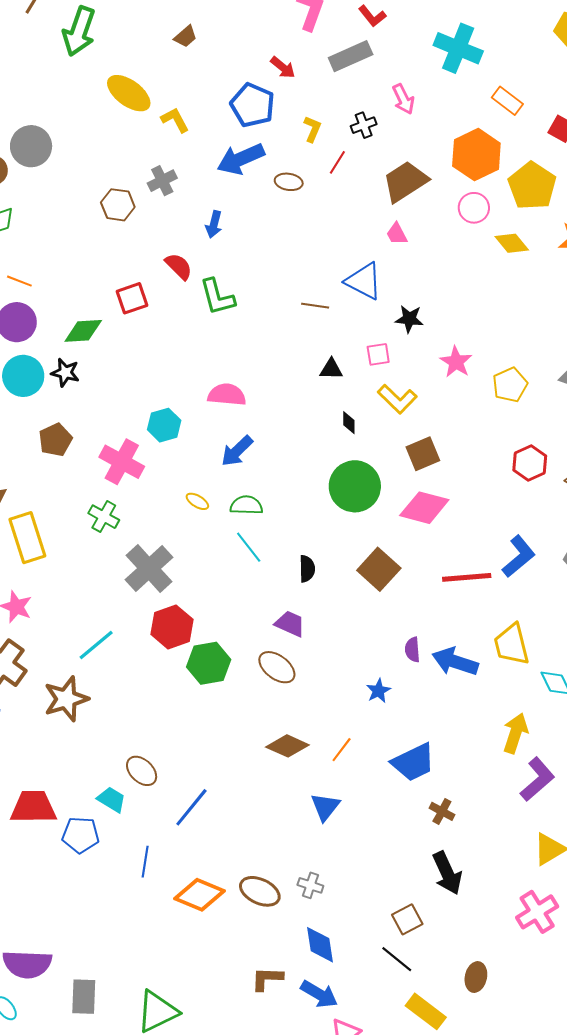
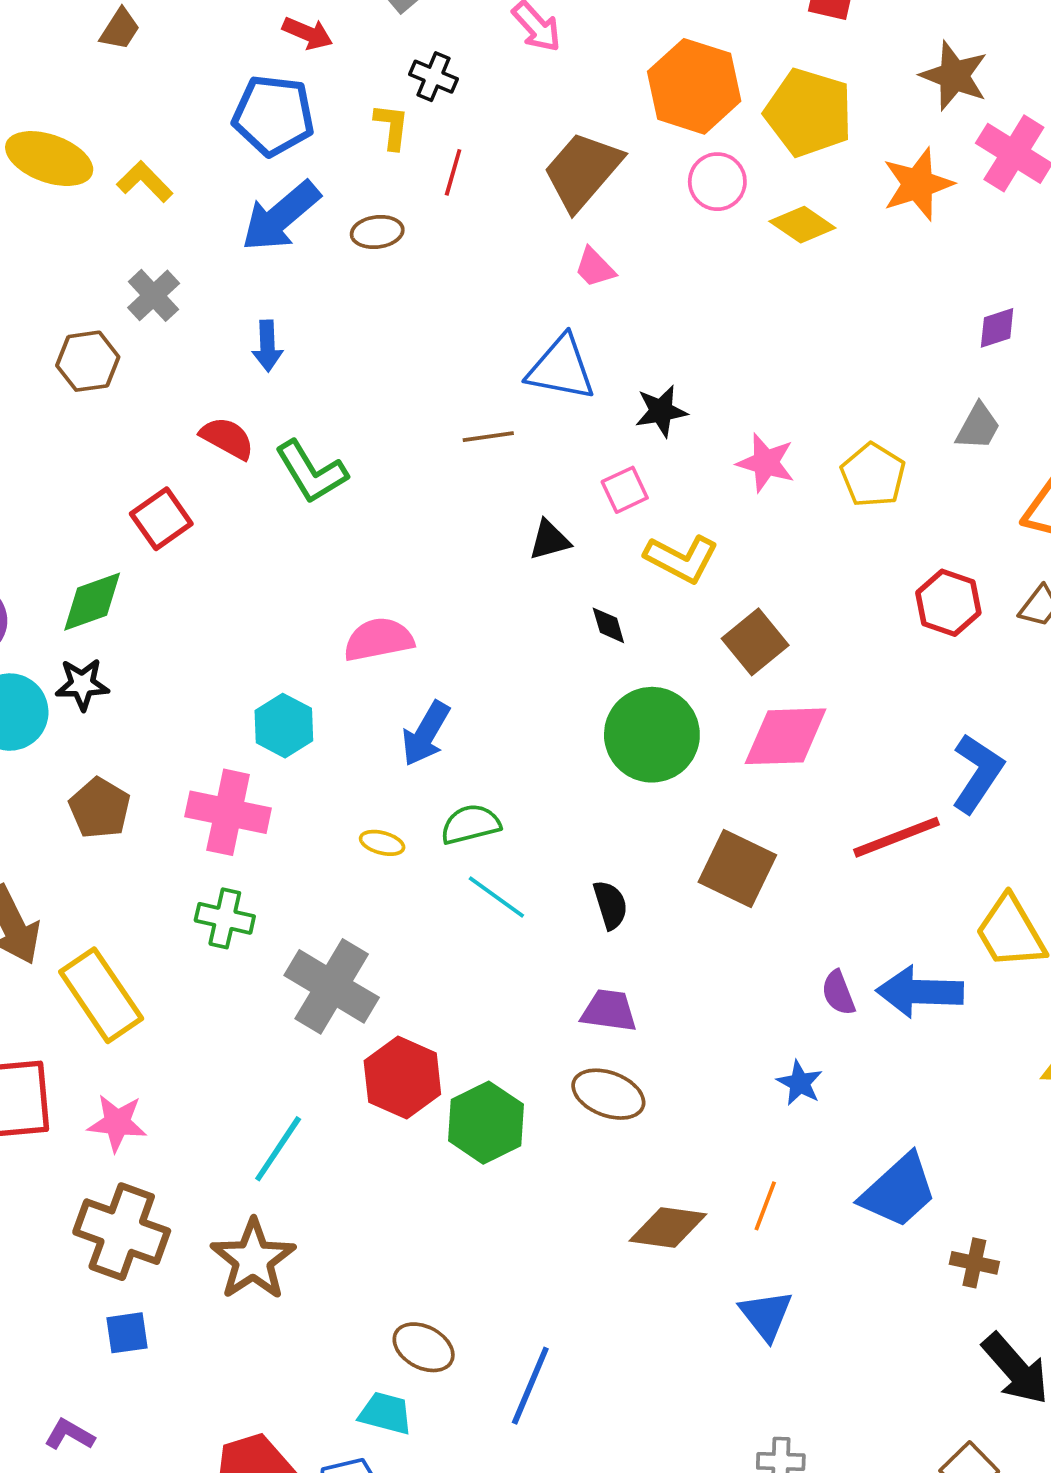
black cross: (364, 125) -> (434, 77), moved, turned -30

